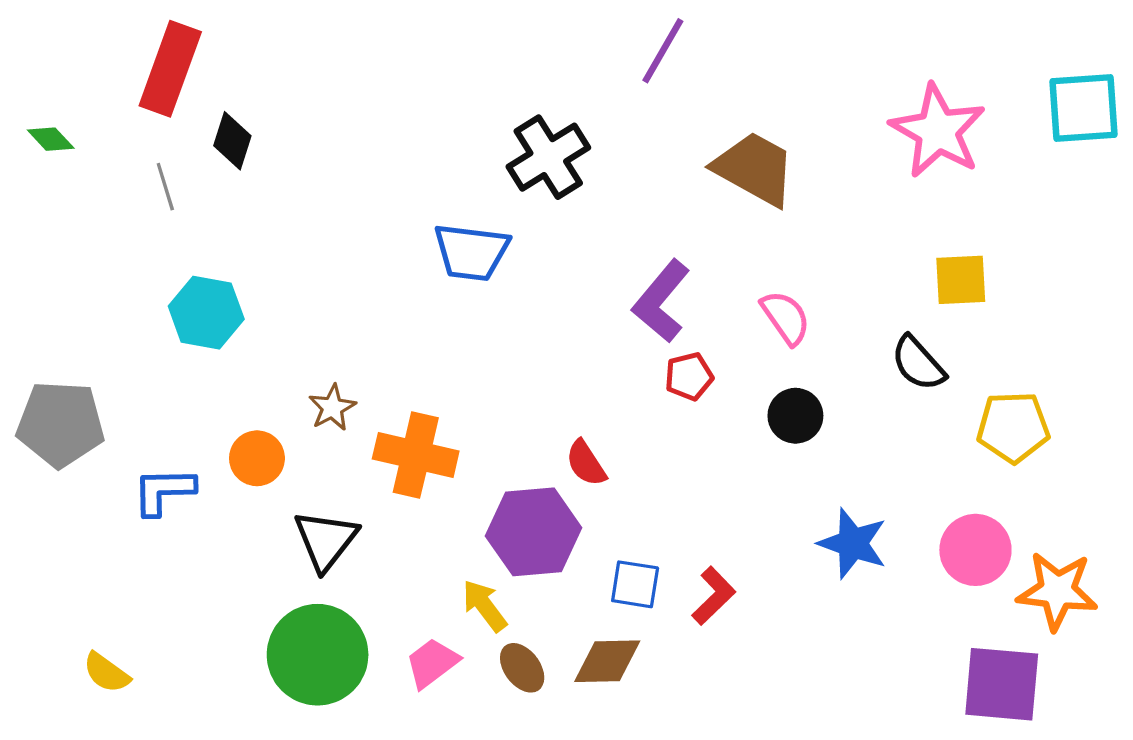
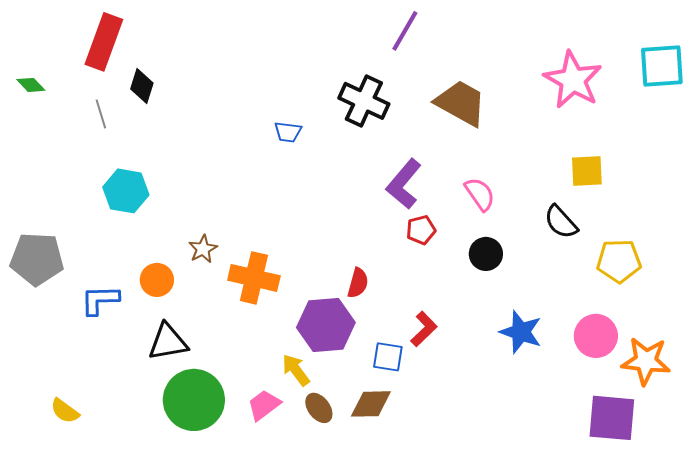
black cross: (548, 157) -> (364, 101), moved, turned -33
blue trapezoid: (471, 252) -> (288, 132), moved, size x0.6
red semicircle: (586, 463) -> (358, 283), turned -132
black triangle: (326, 540) -> (168, 342), moved, turned 42
red L-shape: (714, 596) -> (424, 329), moved

